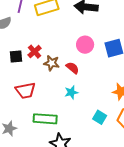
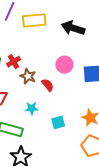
cyan star: (71, 92) -> (32, 108), moved
cyan square: (100, 117) -> (58, 122), moved, turned 32

